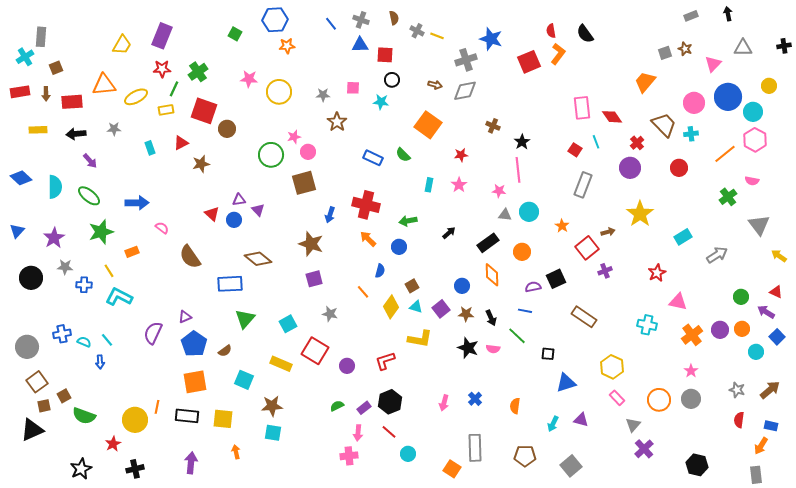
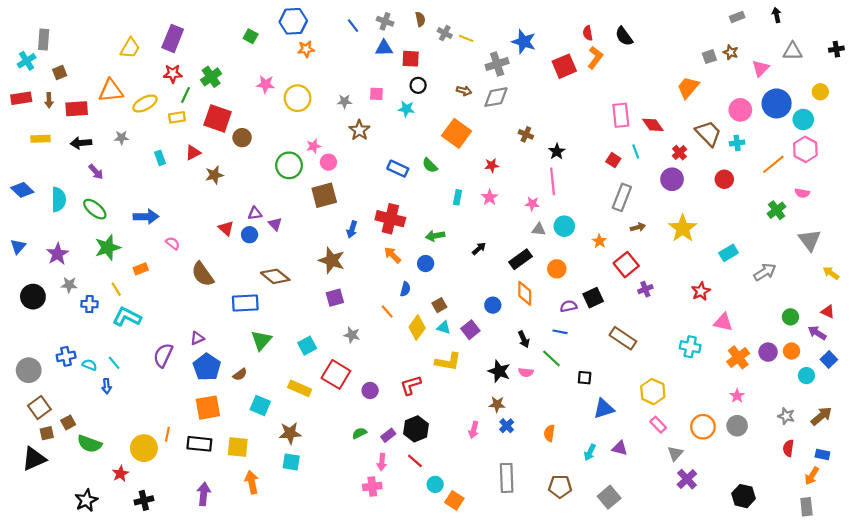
brown arrow: (608, 232) -> (638, 227), moved
brown star: (466, 314) -> (497, 404), moved
orange arrow: (236, 452) -> (252, 482), size x1.5
orange square: (452, 469) -> (454, 500), moved

